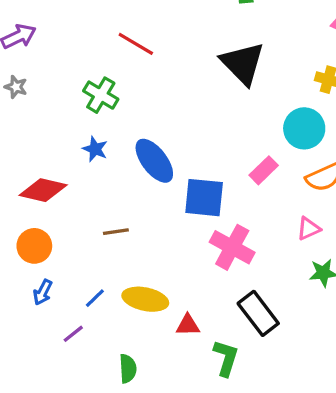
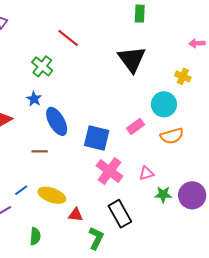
blue ellipse: (154, 161) -> (57, 121), moved
pink triangle: (309, 229) -> (146, 173), moved

